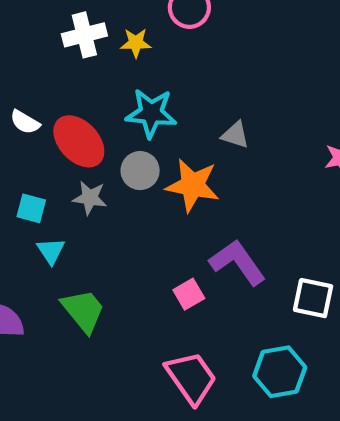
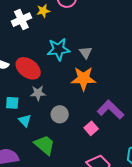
yellow star: (136, 43) -> (43, 11), moved
gray triangle: (235, 135) -> (86, 52), moved, turned 48
gray circle: (140, 171) -> (60, 114), moved

